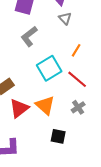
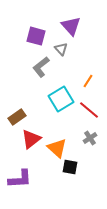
gray triangle: (65, 18) -> (61, 49), moved
orange triangle: (45, 105) -> (57, 148), moved

